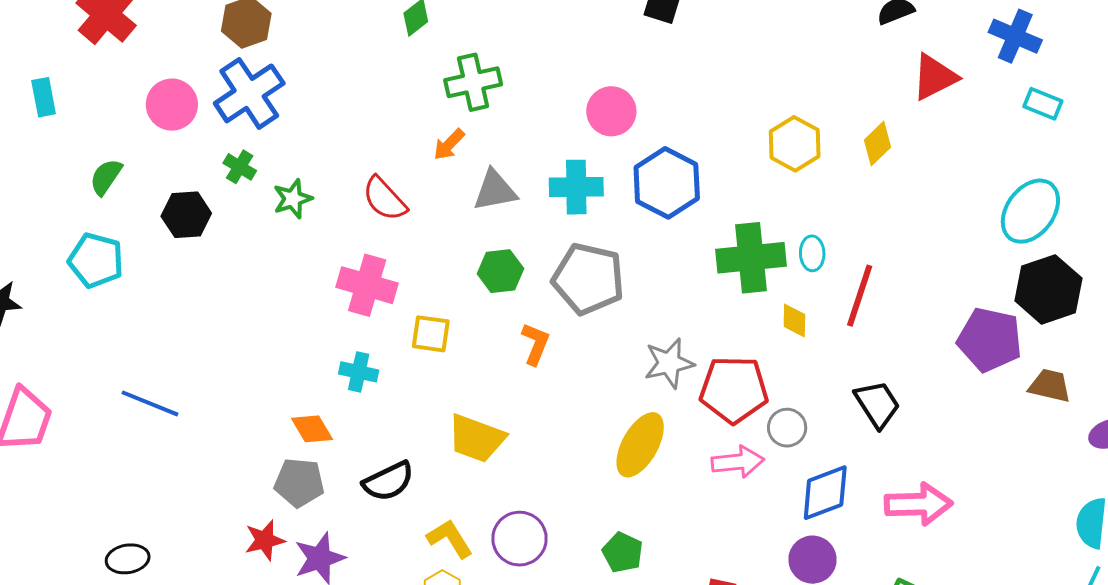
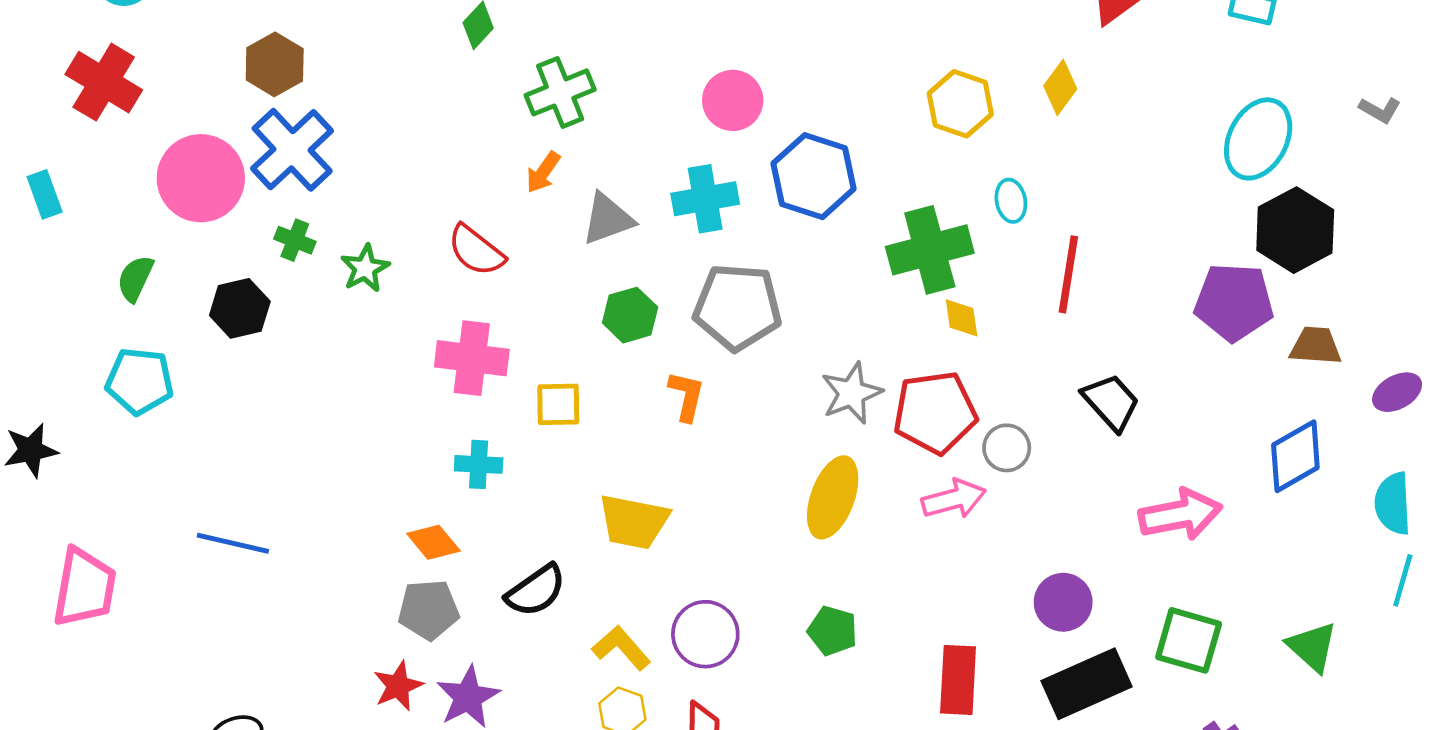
pink circle: (172, 105) -> (201, 178), size x1.4
cyan ellipse: (812, 253) -> (1011, 201), moved
yellow diamond: (794, 321) -> (962, 318), moved
blue diamond: (825, 493) -> (1295, 456), moved

